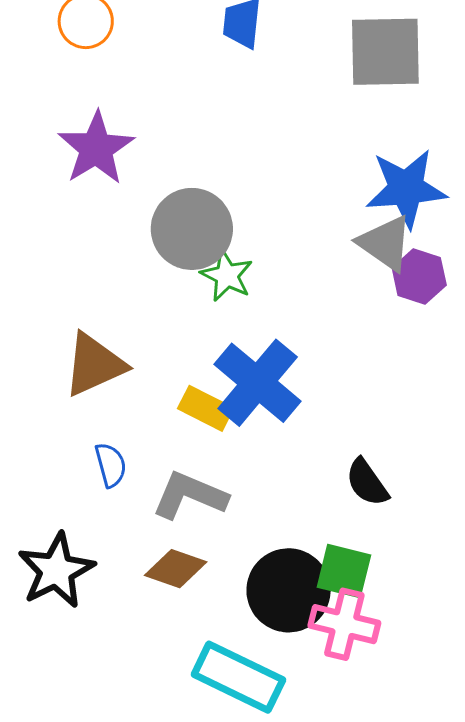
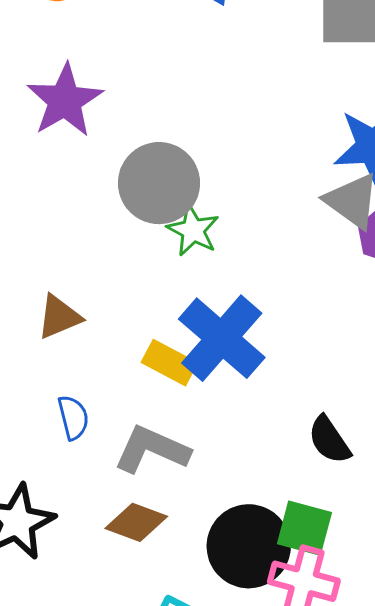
brown triangle: (94, 365) -> (59, 317), size x0.7

